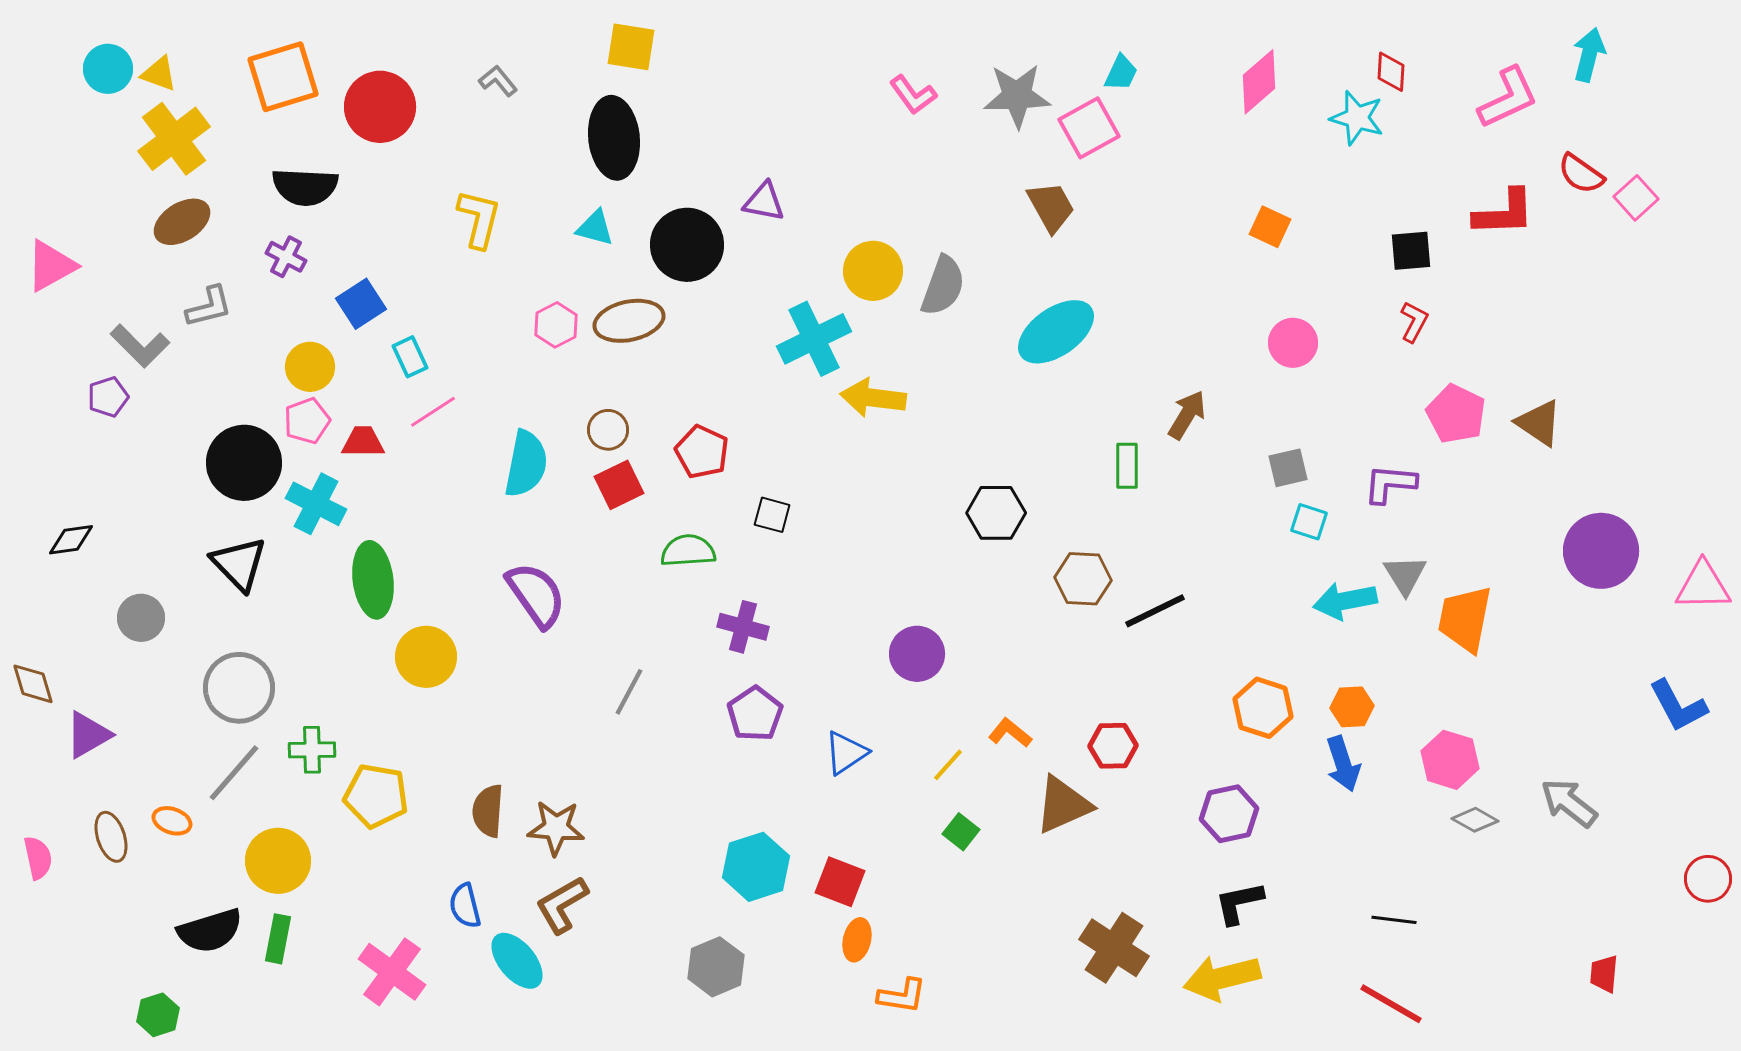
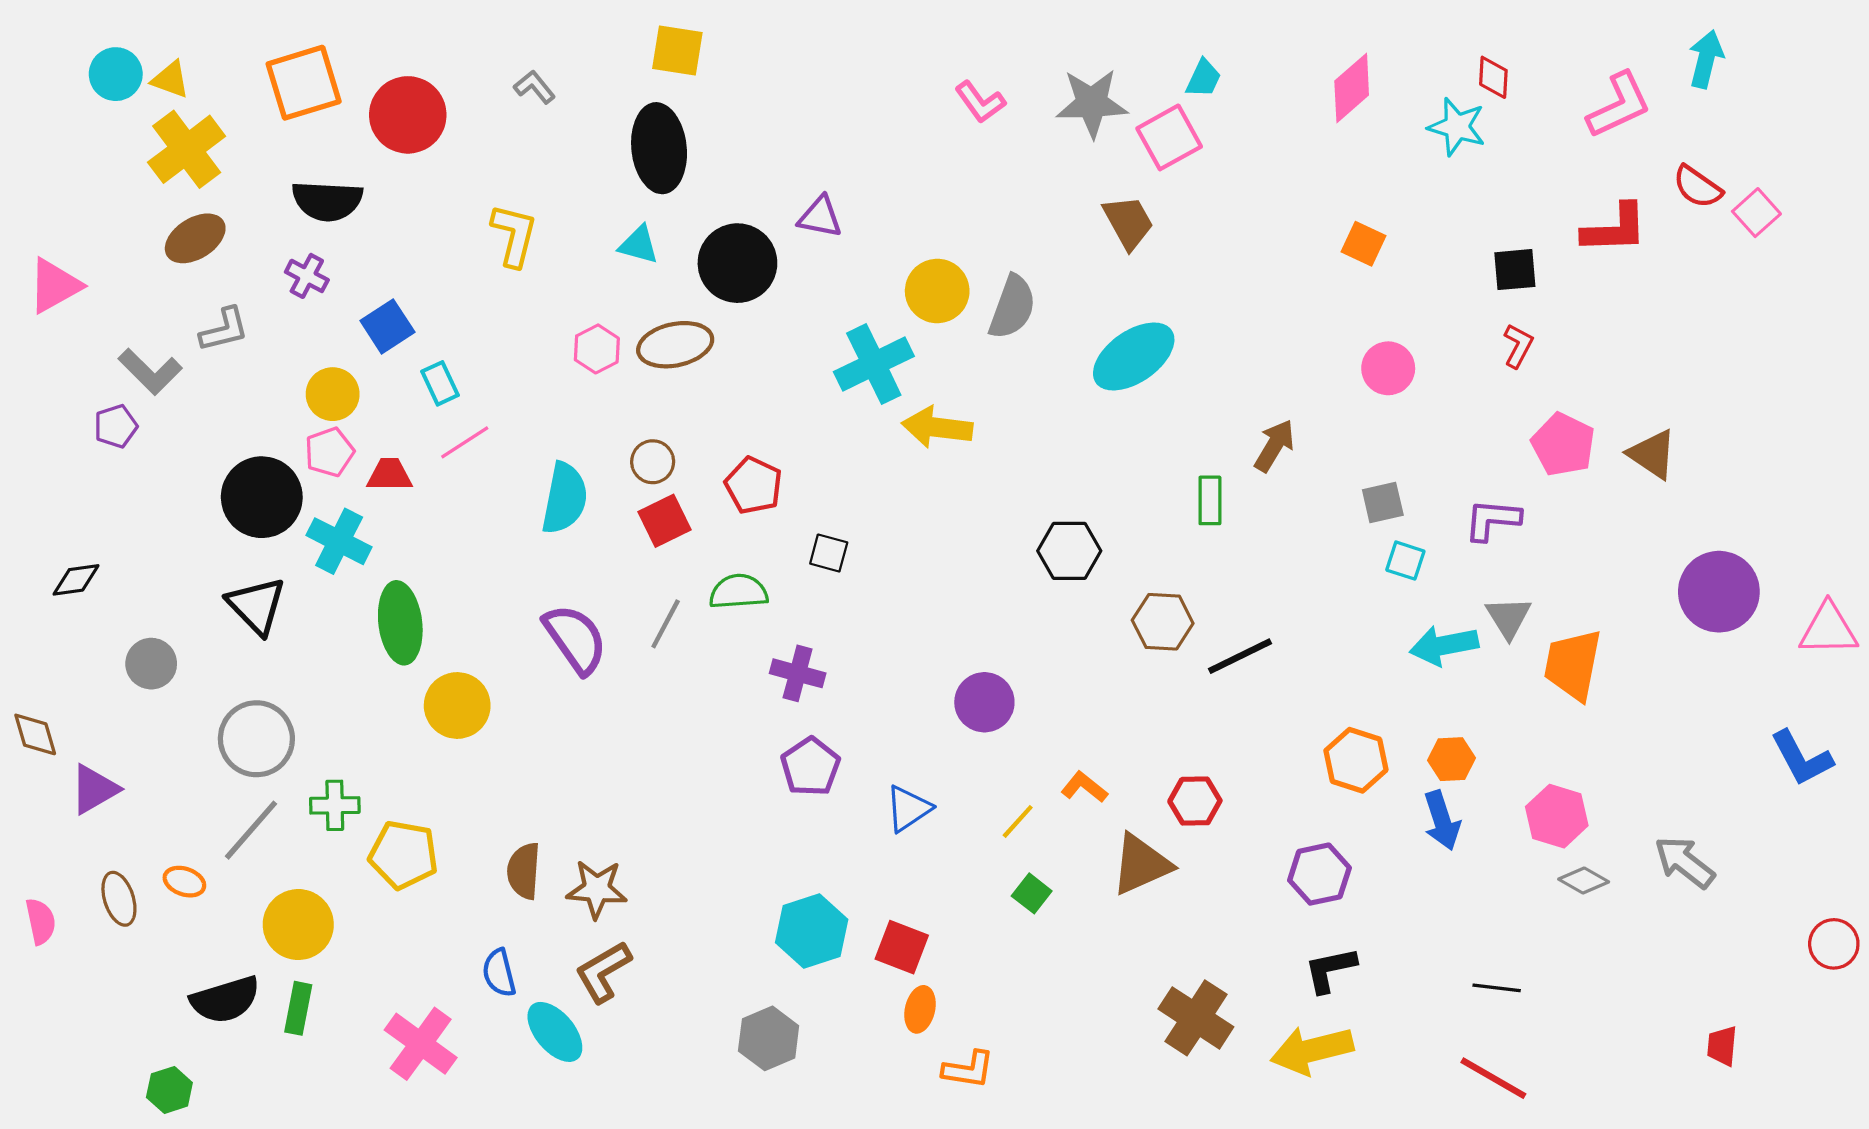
gray line: (629, 692) -> (666, 624), moved

